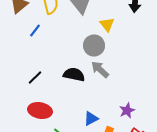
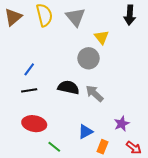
blue line: (35, 30) -> (29, 69), moved
gray arrow: (100, 70) -> (95, 93), moved
black line: (35, 78) -> (29, 90), turned 35

